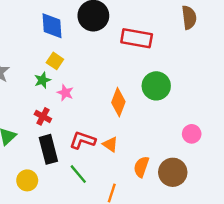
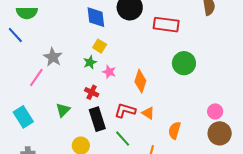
orange diamond: (118, 102) -> (140, 81), moved
pink circle: (192, 134) -> (215, 111), moved
brown circle: (173, 172) -> (220, 133), moved

